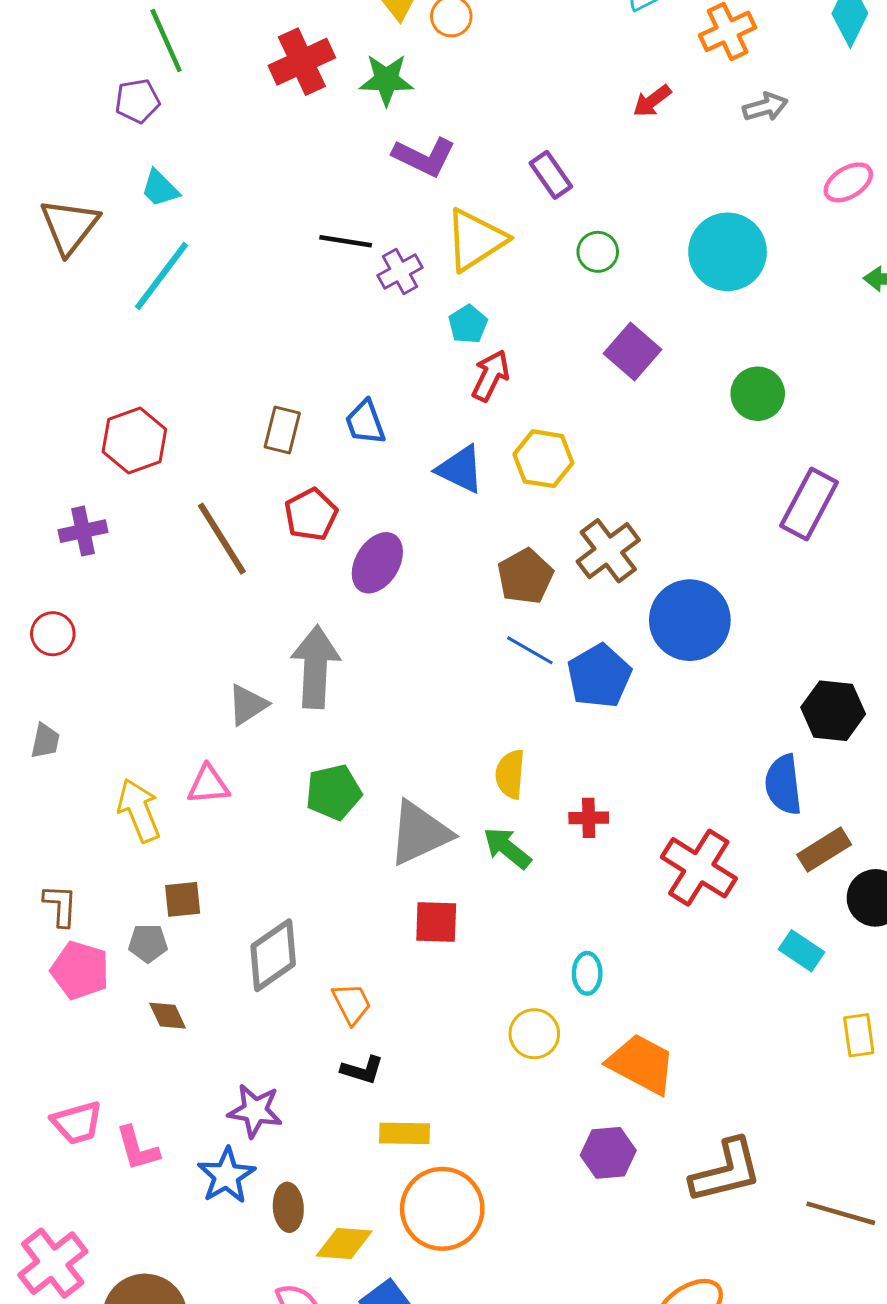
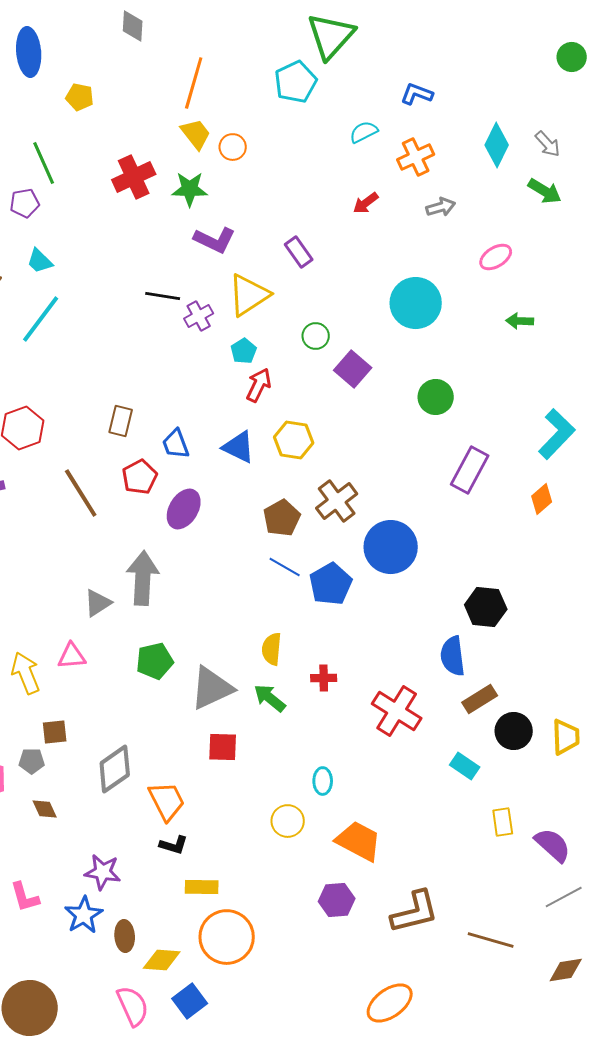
green circle: (598, 252) -> (316, 336), moved
blue trapezoid: (365, 422) -> (176, 444), moved
orange trapezoid: (352, 1004) -> (167, 801), size x1.4

